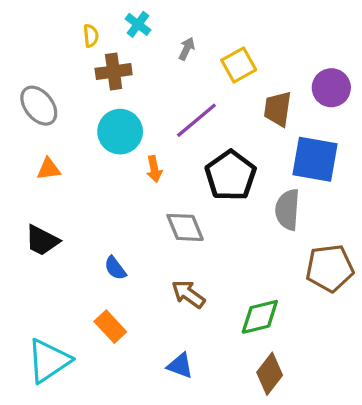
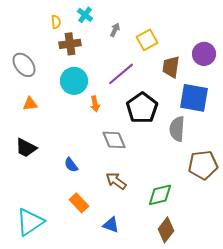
orange rectangle: (110, 327) -> (79, 203), moved

